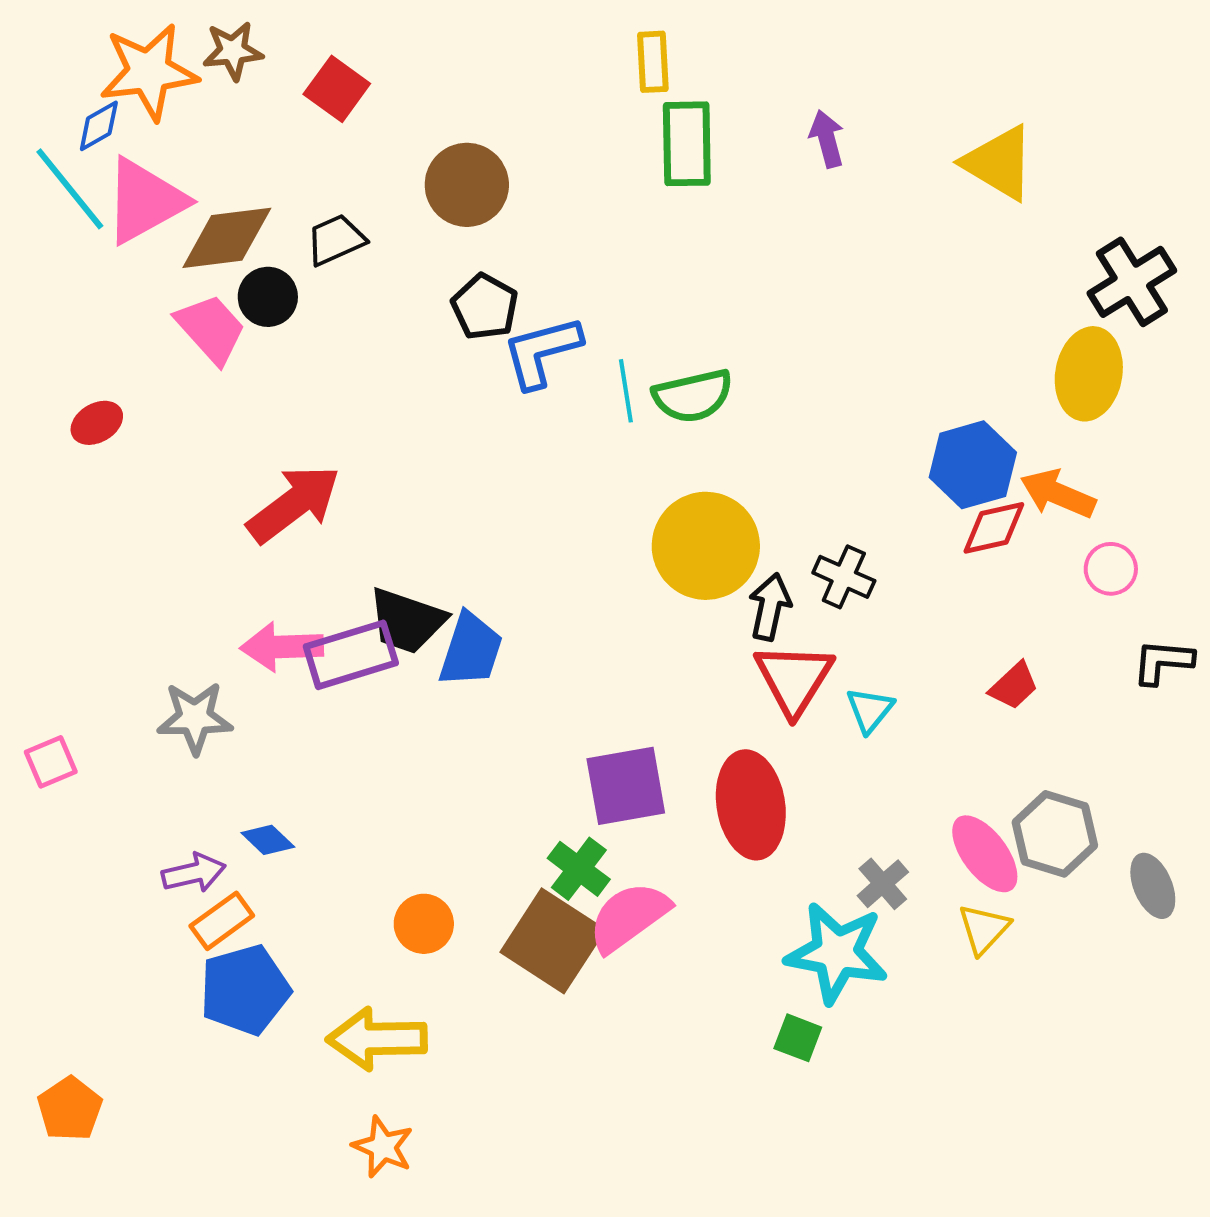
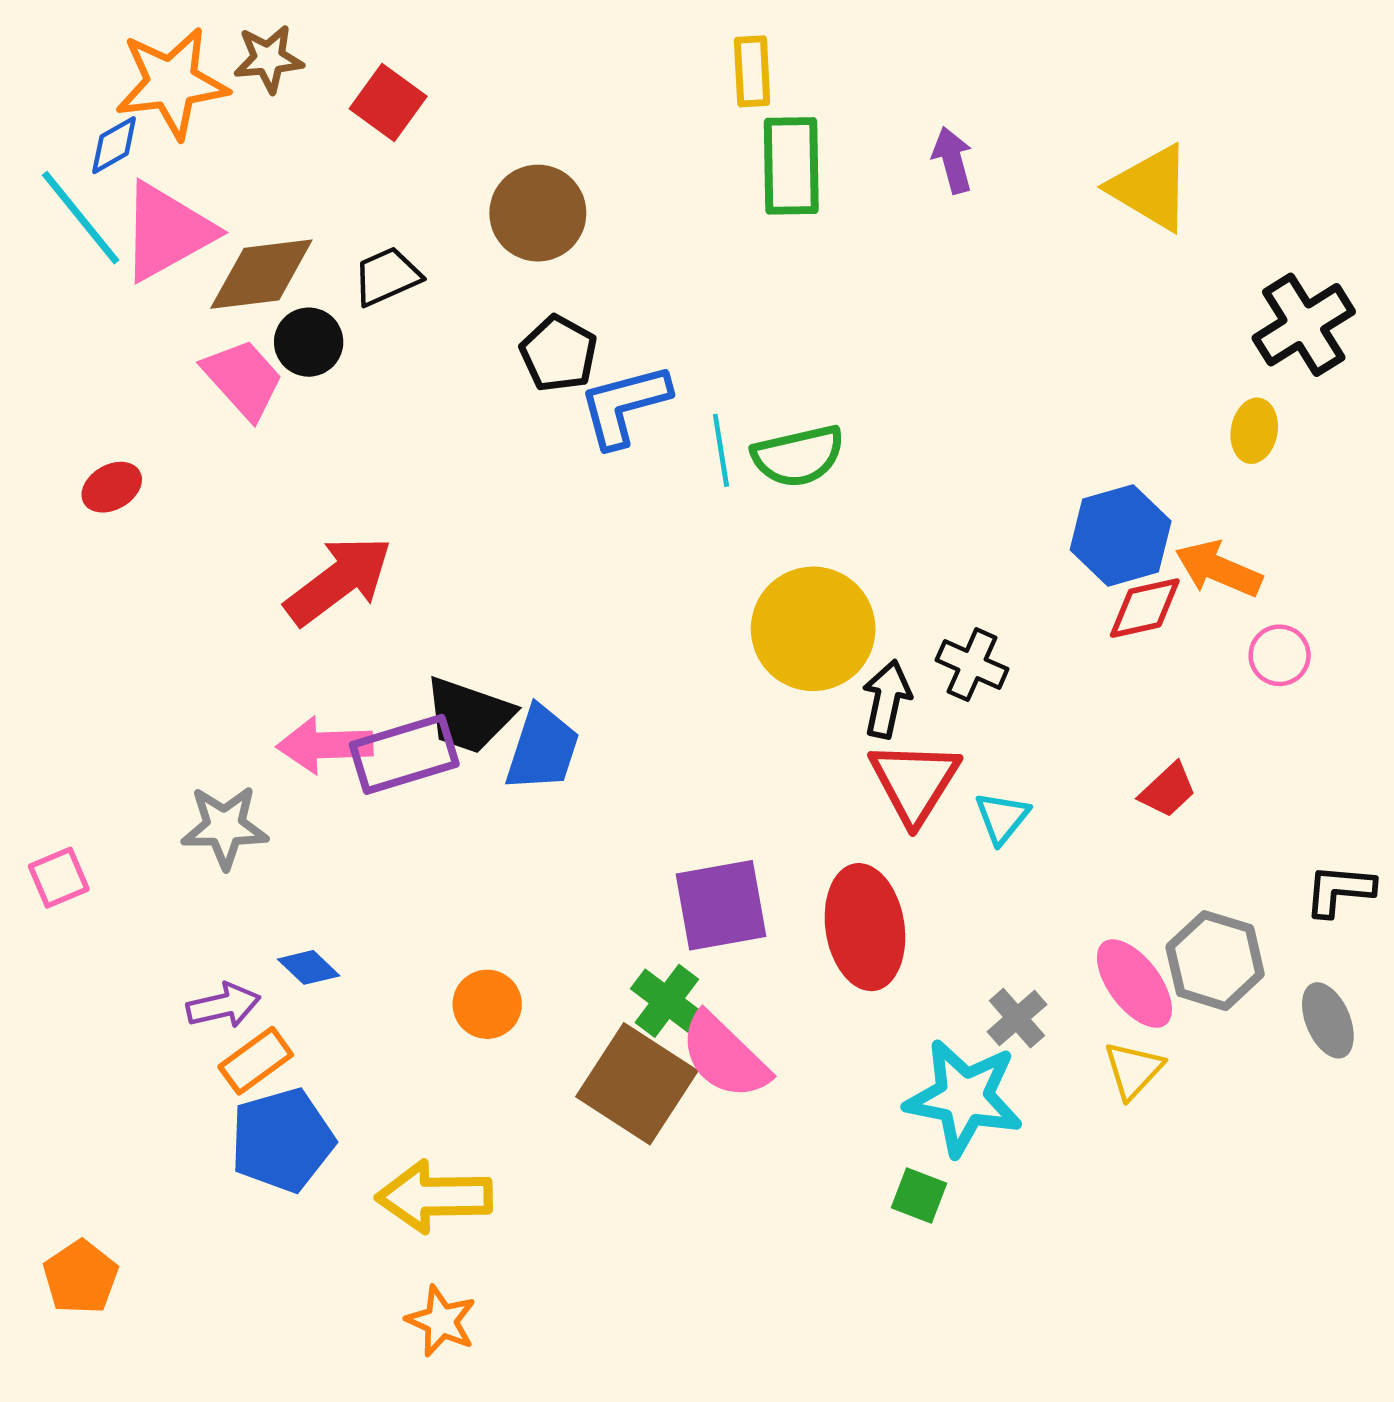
yellow ellipse: (1089, 374) -> (1254, 431), size x0.6
black L-shape: (1163, 662) -> (1339, 890), moved
pink semicircle: (629, 917) -> (724, 1056), turned -100
orange circle: (424, 924) -> (487, 1004), moved

